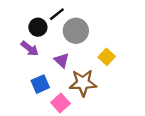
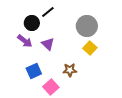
gray circle: (76, 31) -> (87, 26), moved
purple triangle: (62, 60) -> (48, 44), moved
brown star: (83, 83) -> (70, 70), size x0.6

